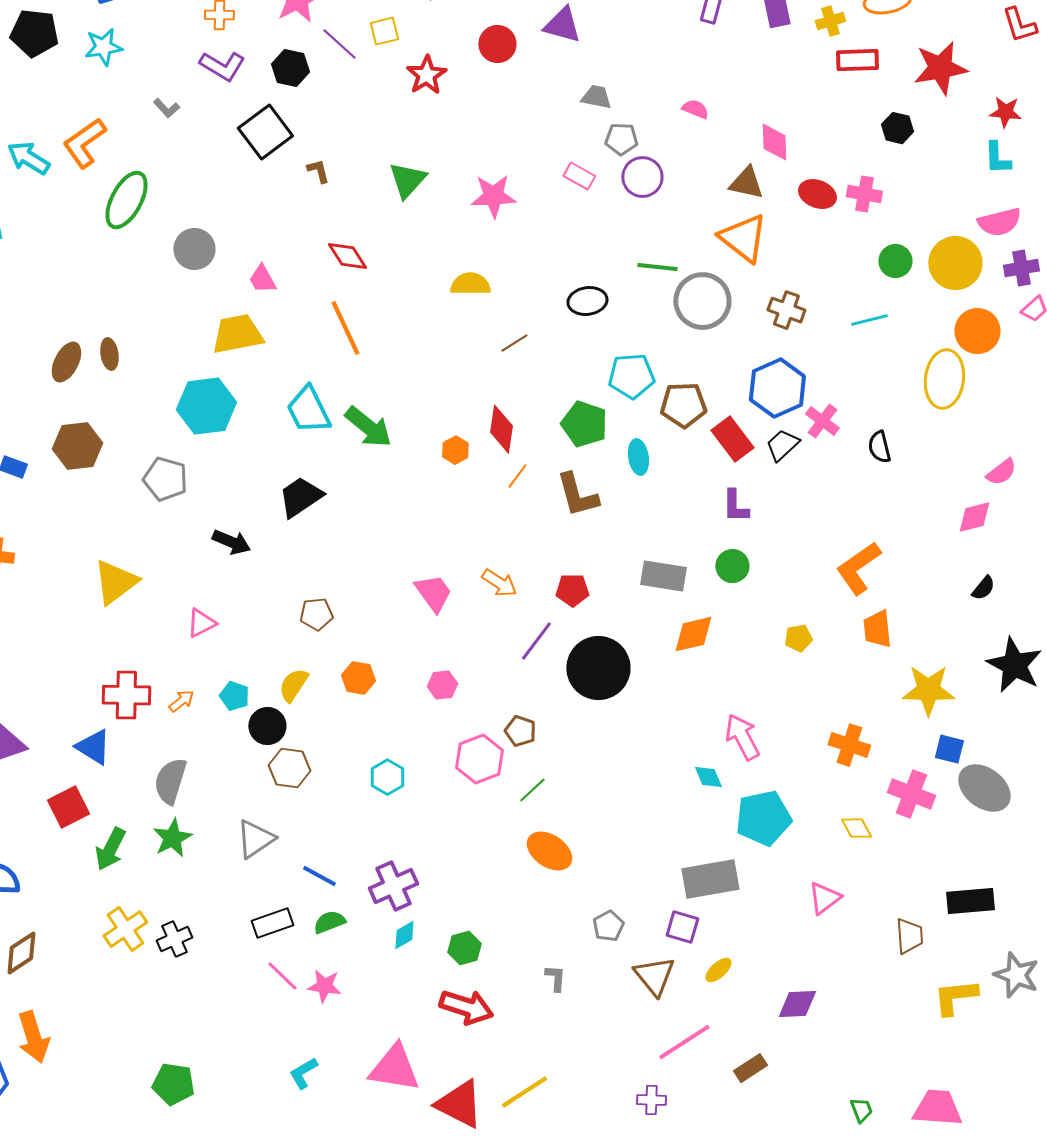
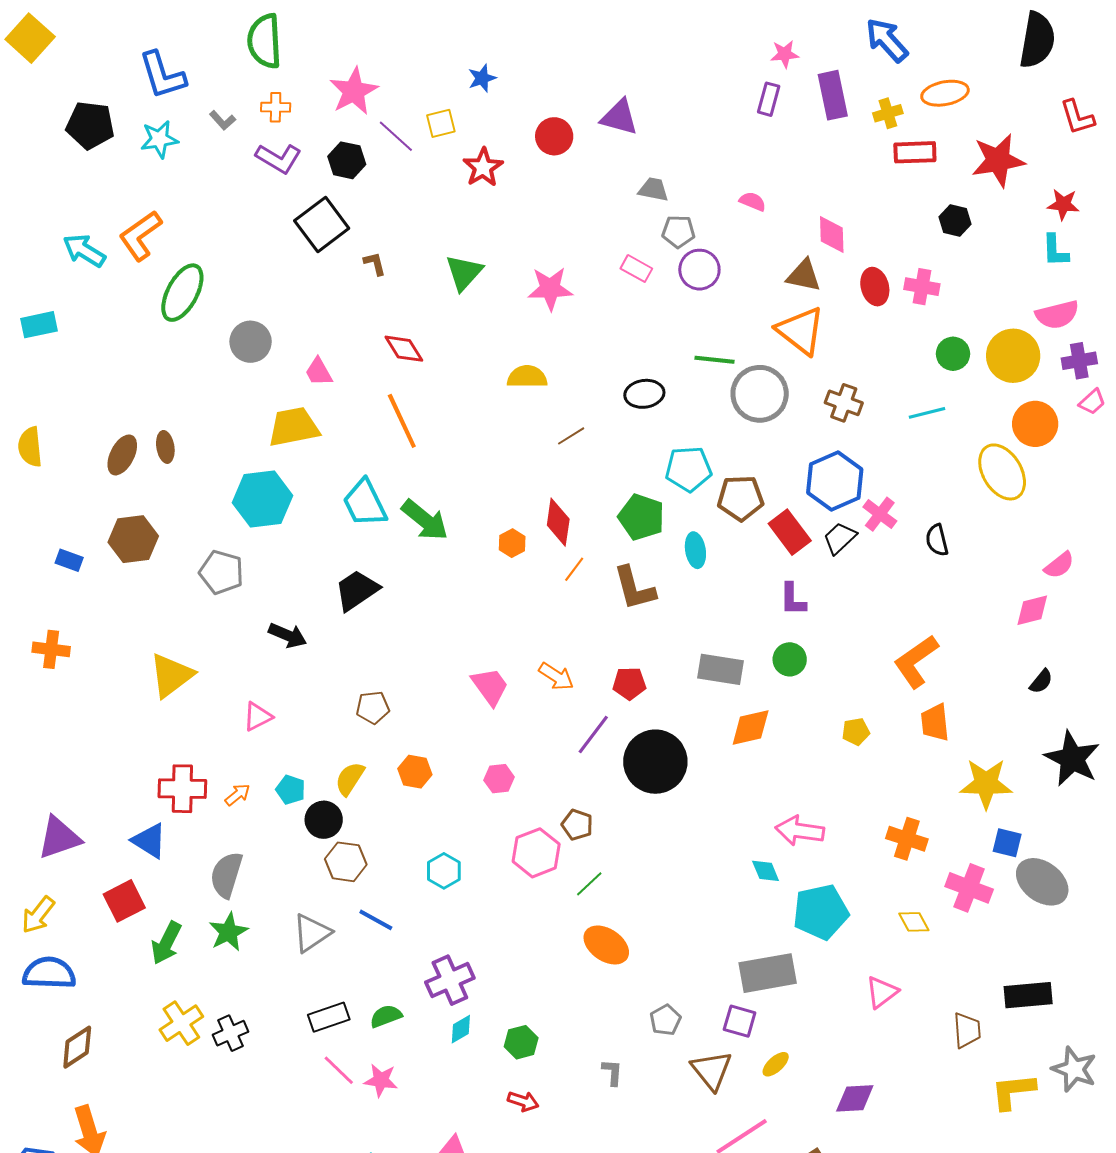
gray L-shape: (166, 108) -> (222, 120), moved
red ellipse: (817, 194) -> (875, 287), turned 54
yellow ellipse: (944, 379) -> (1002, 472), turned -38
pink arrow: (742, 737) -> (800, 831), turned -54
blue line: (319, 876) -> (376, 920), moved
red arrow: (466, 1007) -> (523, 1101), size x0.6

